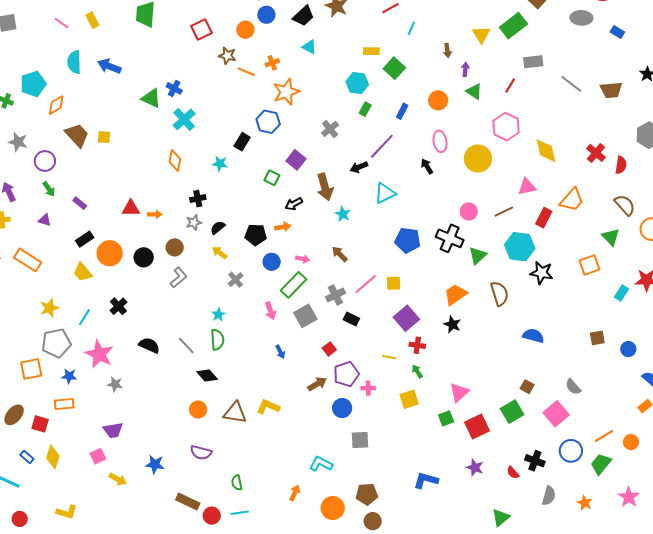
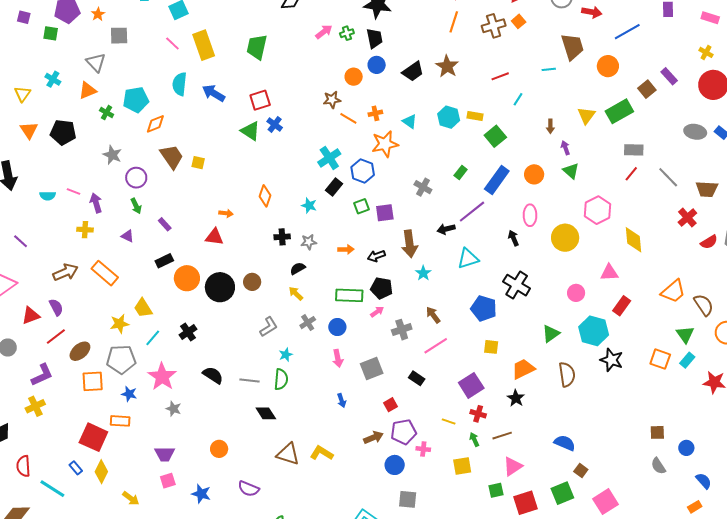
gray ellipse: (581, 18) -> (695, 132), moved
yellow rectangle: (92, 20) -> (204, 45), size x1.8
red square: (201, 30) -> (260, 100), moved
cyan triangle: (309, 47) -> (410, 121), moved
brown star: (227, 56) -> (332, 100), turned -30
purple arrow: (465, 69) -> (565, 148), turned -32
cyan hexagon: (357, 83) -> (449, 117), moved
red line: (510, 86) -> (631, 174), moved
blue rectangle: (402, 111) -> (497, 180), size x1.8
cyan cross: (184, 119) -> (329, 158), moved
gray cross: (330, 129) -> (423, 187), turned -30
red cross: (596, 153) -> (687, 218), moved
purple square: (296, 160) -> (385, 213), turned 36
red semicircle: (621, 165) -> (709, 242), moved, turned 42
green square: (272, 178) -> (361, 206), moved, turned 35
orange trapezoid: (572, 200) -> (673, 291), moved
pink circle: (469, 211) -> (576, 293), moved
brown line: (504, 212) -> (502, 436), moved
orange arrow: (155, 214) -> (226, 213), moved
gray star: (194, 223) -> (309, 242), moved
orange arrow: (283, 227) -> (346, 249), moved
black pentagon: (256, 235) -> (382, 288), moved
black cross: (450, 238) -> (517, 285), moved
brown arrow: (340, 254) -> (433, 315), moved
black circle: (144, 257) -> (220, 287), size x1.5
pink arrow: (303, 259) -> (377, 312), turned -56
blue circle: (272, 262) -> (337, 327), moved
orange square: (590, 265) -> (660, 359), turned 30
yellow trapezoid: (83, 272) -> (143, 308), moved
gray L-shape: (179, 277) -> (269, 327), moved
yellow square: (394, 283) -> (491, 347), moved
green rectangle: (294, 285) -> (349, 295), moved, turned 40
cyan rectangle: (621, 293) -> (687, 360), moved
gray cross: (335, 295) -> (402, 330), moved
blue semicircle: (533, 336) -> (565, 443), moved
gray line: (186, 345) -> (249, 381), turned -48
gray semicircle: (573, 387) -> (658, 466), moved
orange circle: (198, 410) -> (219, 449), moved
brown ellipse: (14, 415) -> (80, 351), moved
red square: (40, 424) -> (93, 437), size x1.6
pink square: (98, 456) -> (168, 481), moved
yellow arrow: (118, 479) -> (131, 498), moved

